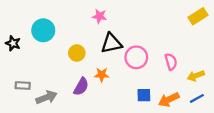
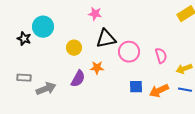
black star: (13, 43) -> (24, 39), moved
blue line: (197, 98) -> (185, 90), turned 40

